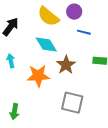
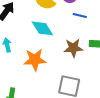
brown star: (66, 65) -> (73, 48), moved, turned 30

